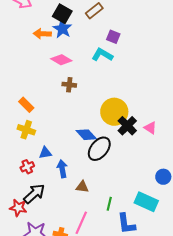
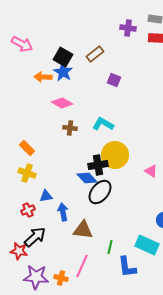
cyan L-shape: (102, 55) -> (103, 124), moved
black cross: (127, 126) -> (98, 165), moved, turned 36
brown triangle: (82, 187) -> (83, 230), size x1.5

